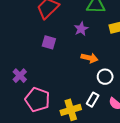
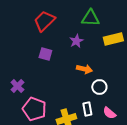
white rectangle: (93, 100) -> (87, 109), turned -40

